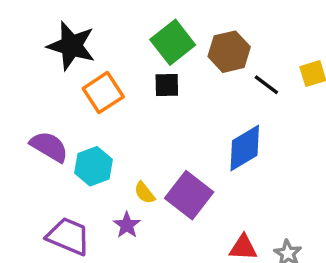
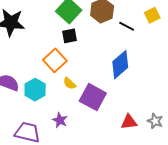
orange square: (103, 93) -> (55, 60), moved
yellow semicircle: (145, 193) -> (70, 83), moved

